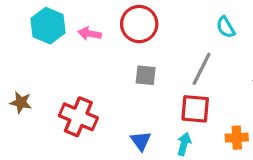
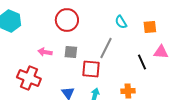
pink arrow: (90, 34) -> (45, 52), moved
red square: (195, 109) -> (91, 69), moved

